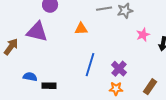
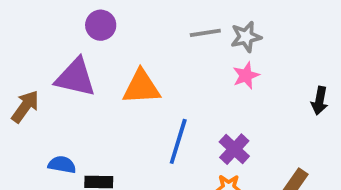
orange triangle: (81, 29) -> (141, 87), moved, size x1.5
pink star: (143, 35) -> (246, 76), moved

